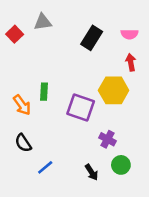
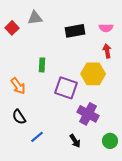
black rectangle: (92, 38) -> (75, 31), turned 48
green rectangle: (44, 92) -> (42, 65), moved
purple cross: (107, 139) -> (88, 114), size x1.5
green circle: (121, 165) -> (110, 141), moved

